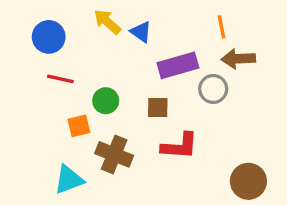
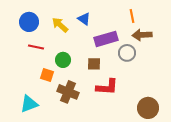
yellow arrow: (107, 22) -> (60, 25), moved
orange square: (79, 126) -> (47, 75), turned 32
cyan triangle: (69, 180) -> (29, 104), moved

